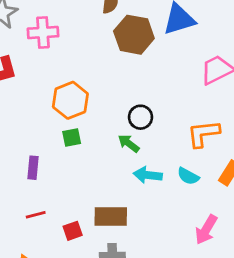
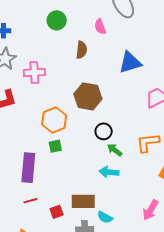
brown hexagon: (134, 35) -> (88, 96), moved
green arrow: (129, 143) -> (115, 150), moved
purple rectangle: (33, 168) -> (28, 168), size x1.8
cyan semicircle: (188, 176) -> (105, 217), moved

